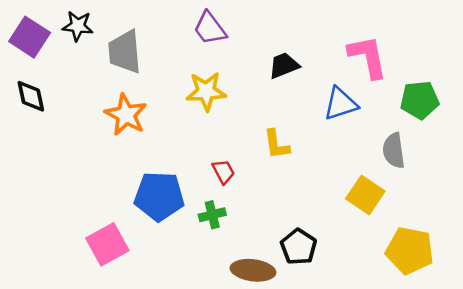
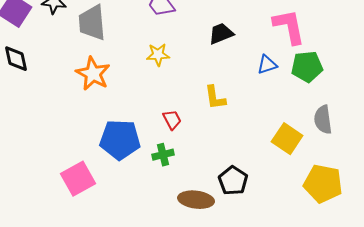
yellow star: (206, 91) -> (158, 55), size x0.7
green pentagon: (420, 100) -> (307, 67), moved
blue triangle: (341, 104) -> (267, 65), size x0.7
gray semicircle: (394, 151) -> (323, 120), moved

